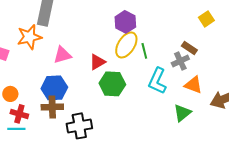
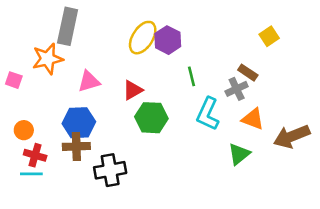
yellow ellipse: (126, 45) -> (143, 38), moved

